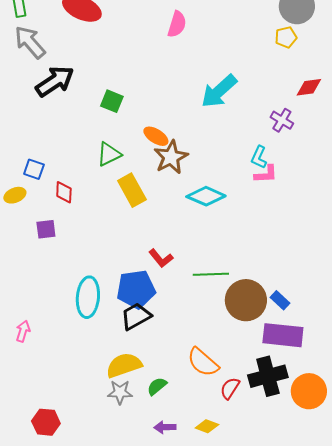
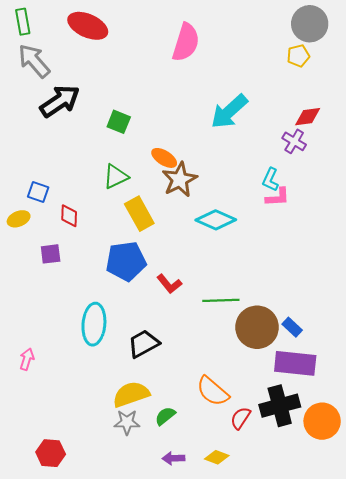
pink semicircle: (177, 24) -> (186, 42), size x1.4
red diamond: (309, 87) -> (308, 117), moved
blue pentagon: (136, 289) -> (126, 261), moved

